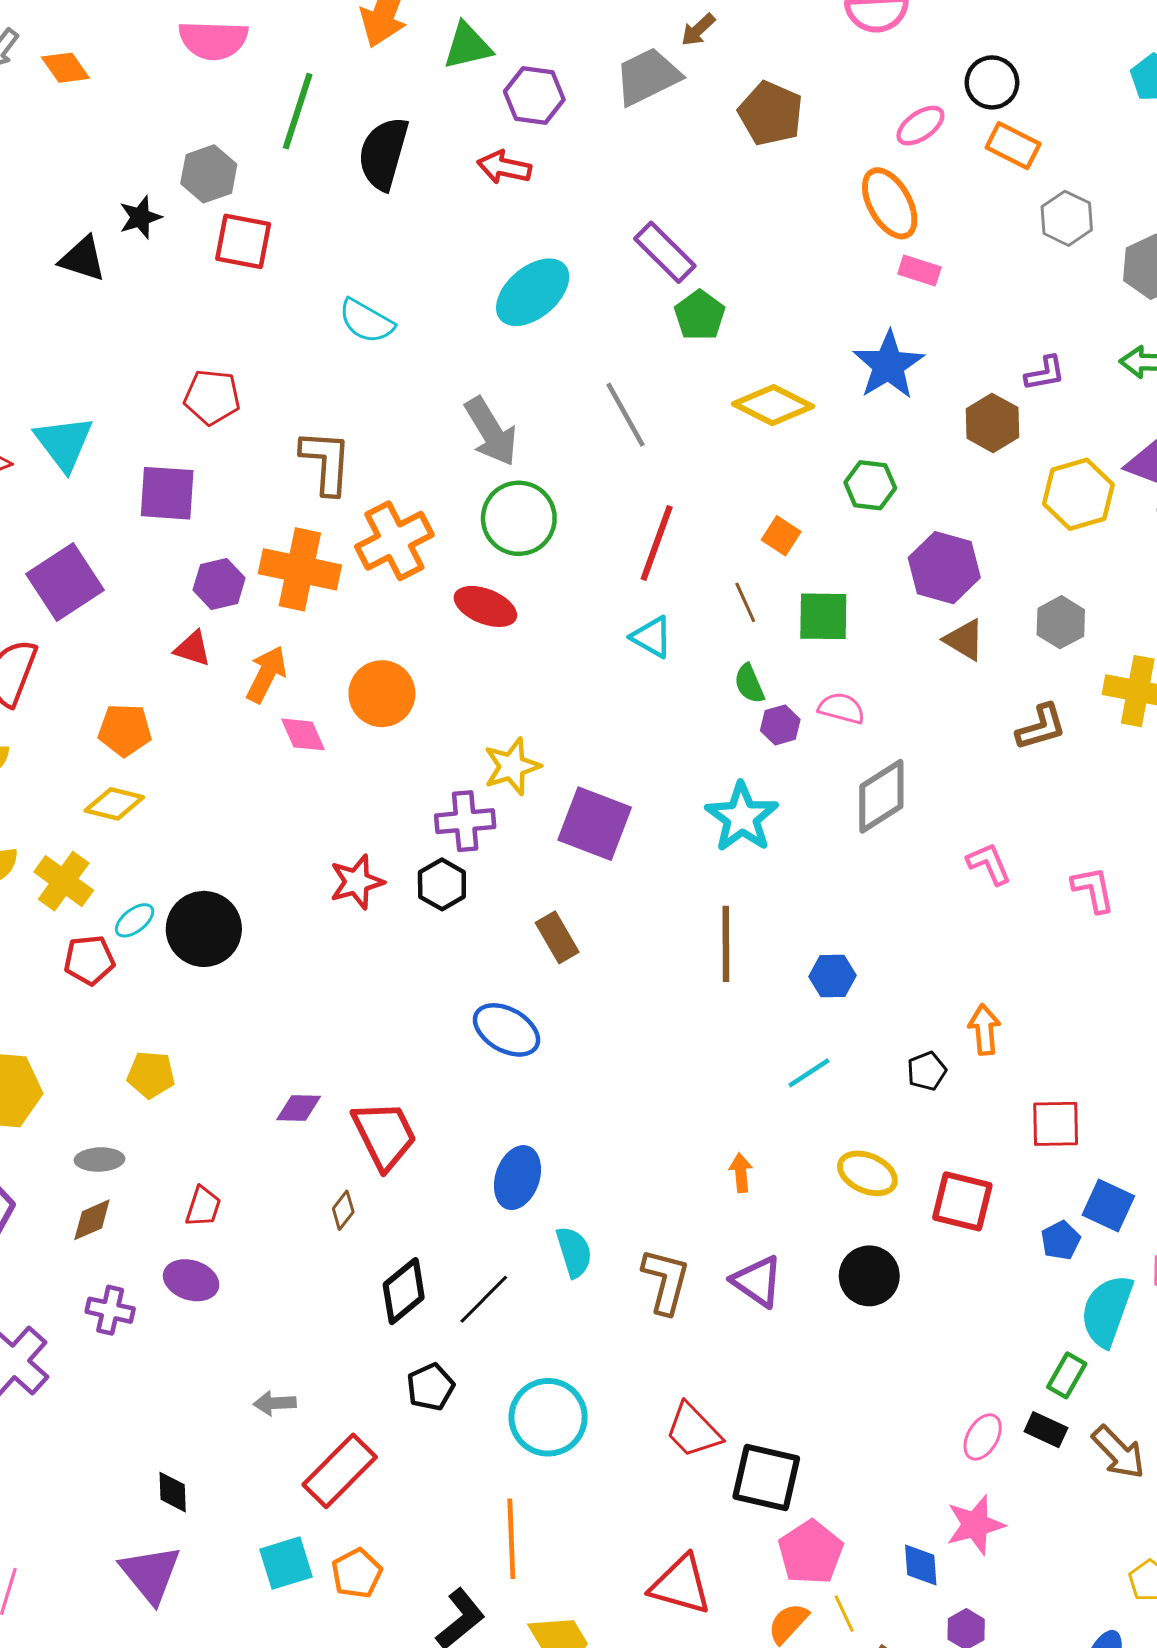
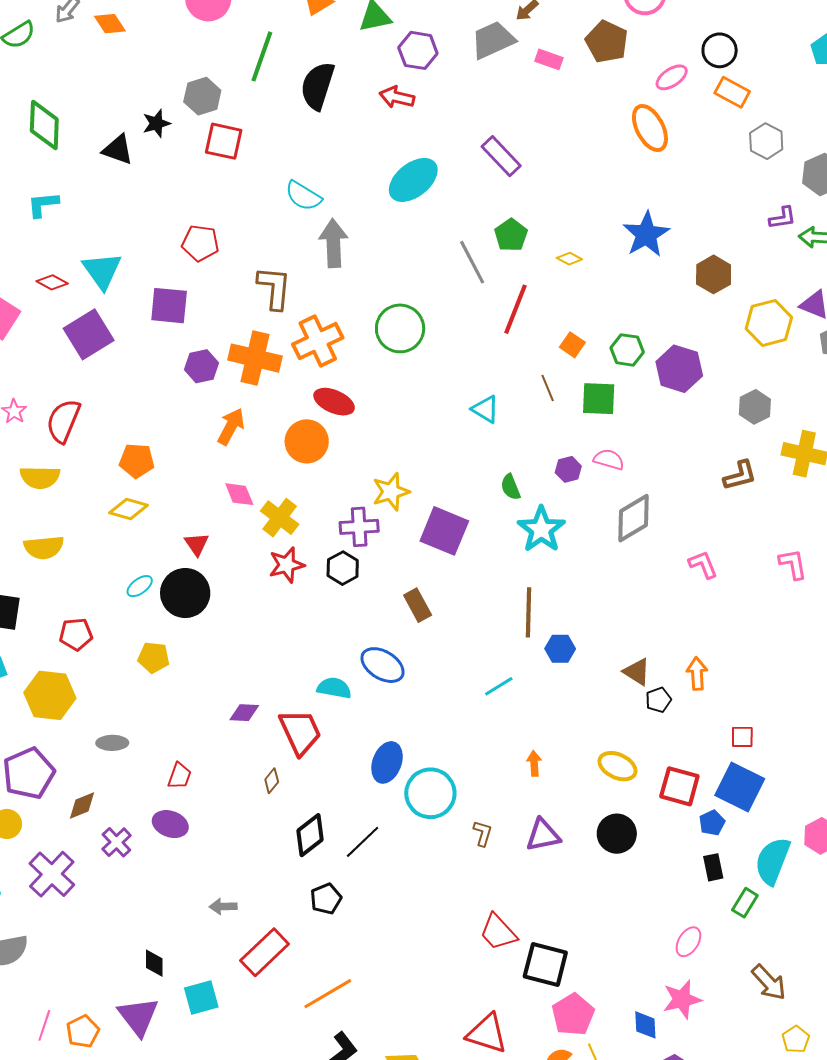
brown pentagon: (771, 113) -> (607, 42), moved
pink rectangle: (919, 270) -> (549, 59), moved
green pentagon: (700, 315) -> (511, 235), moved
purple L-shape: (1045, 373) -> (782, 218), moved
yellow diamond: (773, 405) -> (569, 259), size x0.5
gray arrow: (491, 431) -> (333, 243), moved, turned -153
green hexagon: (870, 485) -> (627, 350), moved
red line: (657, 543) -> (515, 309), moved
purple square: (65, 582) -> (89, 334), moved
red ellipse: (485, 606) -> (334, 402), moved
brown triangle: (964, 640) -> (637, 672), moved
red triangle: (193, 648) -> (197, 544), moved, turned 36
green semicircle: (749, 684) -> (511, 487), moved
pink diamond: (303, 734) -> (239, 494), moved
yellow cross: (64, 881) -> (280, 518), moved
pink L-shape: (1093, 890) -> (793, 564), moved
red pentagon: (89, 960) -> (76, 634), moved
blue hexagon: (833, 976) -> (560, 649), moved
cyan line: (809, 1073) -> (499, 686), moved
yellow pentagon: (151, 1075) -> (154, 657), moved
red square: (1056, 1124) -> (742, 737), size x0.7
blue square: (1108, 1206) -> (740, 787), moved, size x1.4
brown diamond: (92, 1220) -> (82, 805), moved
blue pentagon: (1061, 1240) -> (712, 823), moved
cyan semicircle: (574, 1252) -> (334, 688), moved, turned -64
brown L-shape: (666, 1281) -> (483, 833), size x0.6
purple triangle: (757, 1281) -> (543, 835), turned -48
purple cross: (110, 1310) -> (116, 842), turned 32
cyan circle: (548, 1417) -> (430, 793), moved
black rectangle: (1046, 1430) -> (713, 867), moved, turned 52
brown arrow: (1118, 1452) -> (769, 982), moved
orange line: (511, 1539) -> (328, 994), moved, turned 60
cyan square: (286, 1563) -> (201, 997), moved
orange pentagon: (357, 1573) -> (83, 1031), moved

